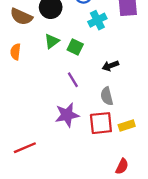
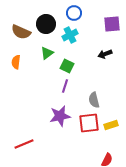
cyan cross: (97, 20) -> (70, 35), moved
green square: (75, 47) -> (67, 66), moved
black arrow: (110, 66) -> (105, 54), moved
purple line: (73, 80) -> (65, 86), turned 48

